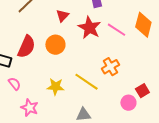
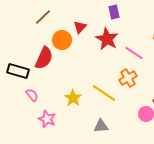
pink line: (116, 30) -> (134, 53), moved
orange circle: (55, 45) -> (62, 40), moved
yellow star: (55, 87) -> (73, 98), turned 30

